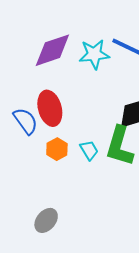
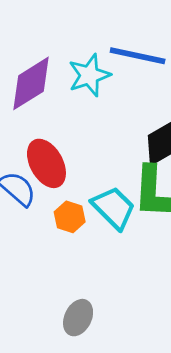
cyan trapezoid: (89, 150) -> (114, 208), size x1.6

